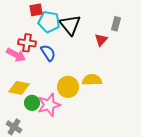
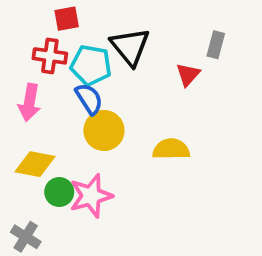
cyan pentagon: (49, 22) -> (91, 65), moved
red cross: (27, 43) -> (50, 56), moved
pink arrow: (16, 55) -> (29, 103), turned 72
yellow circle: (68, 87) -> (104, 130), moved

